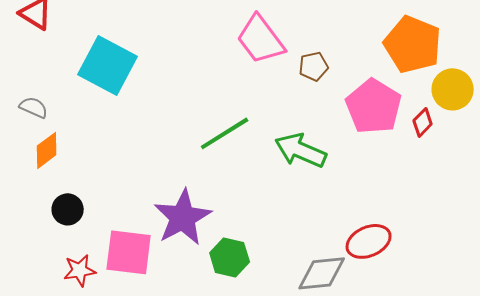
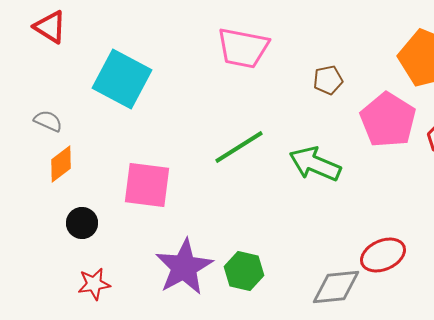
pink trapezoid: (261, 39) -> (243, 48), moved, turned -42
purple star: (183, 217) -> (184, 267), moved
pink square: (129, 252) -> (147, 185), moved

